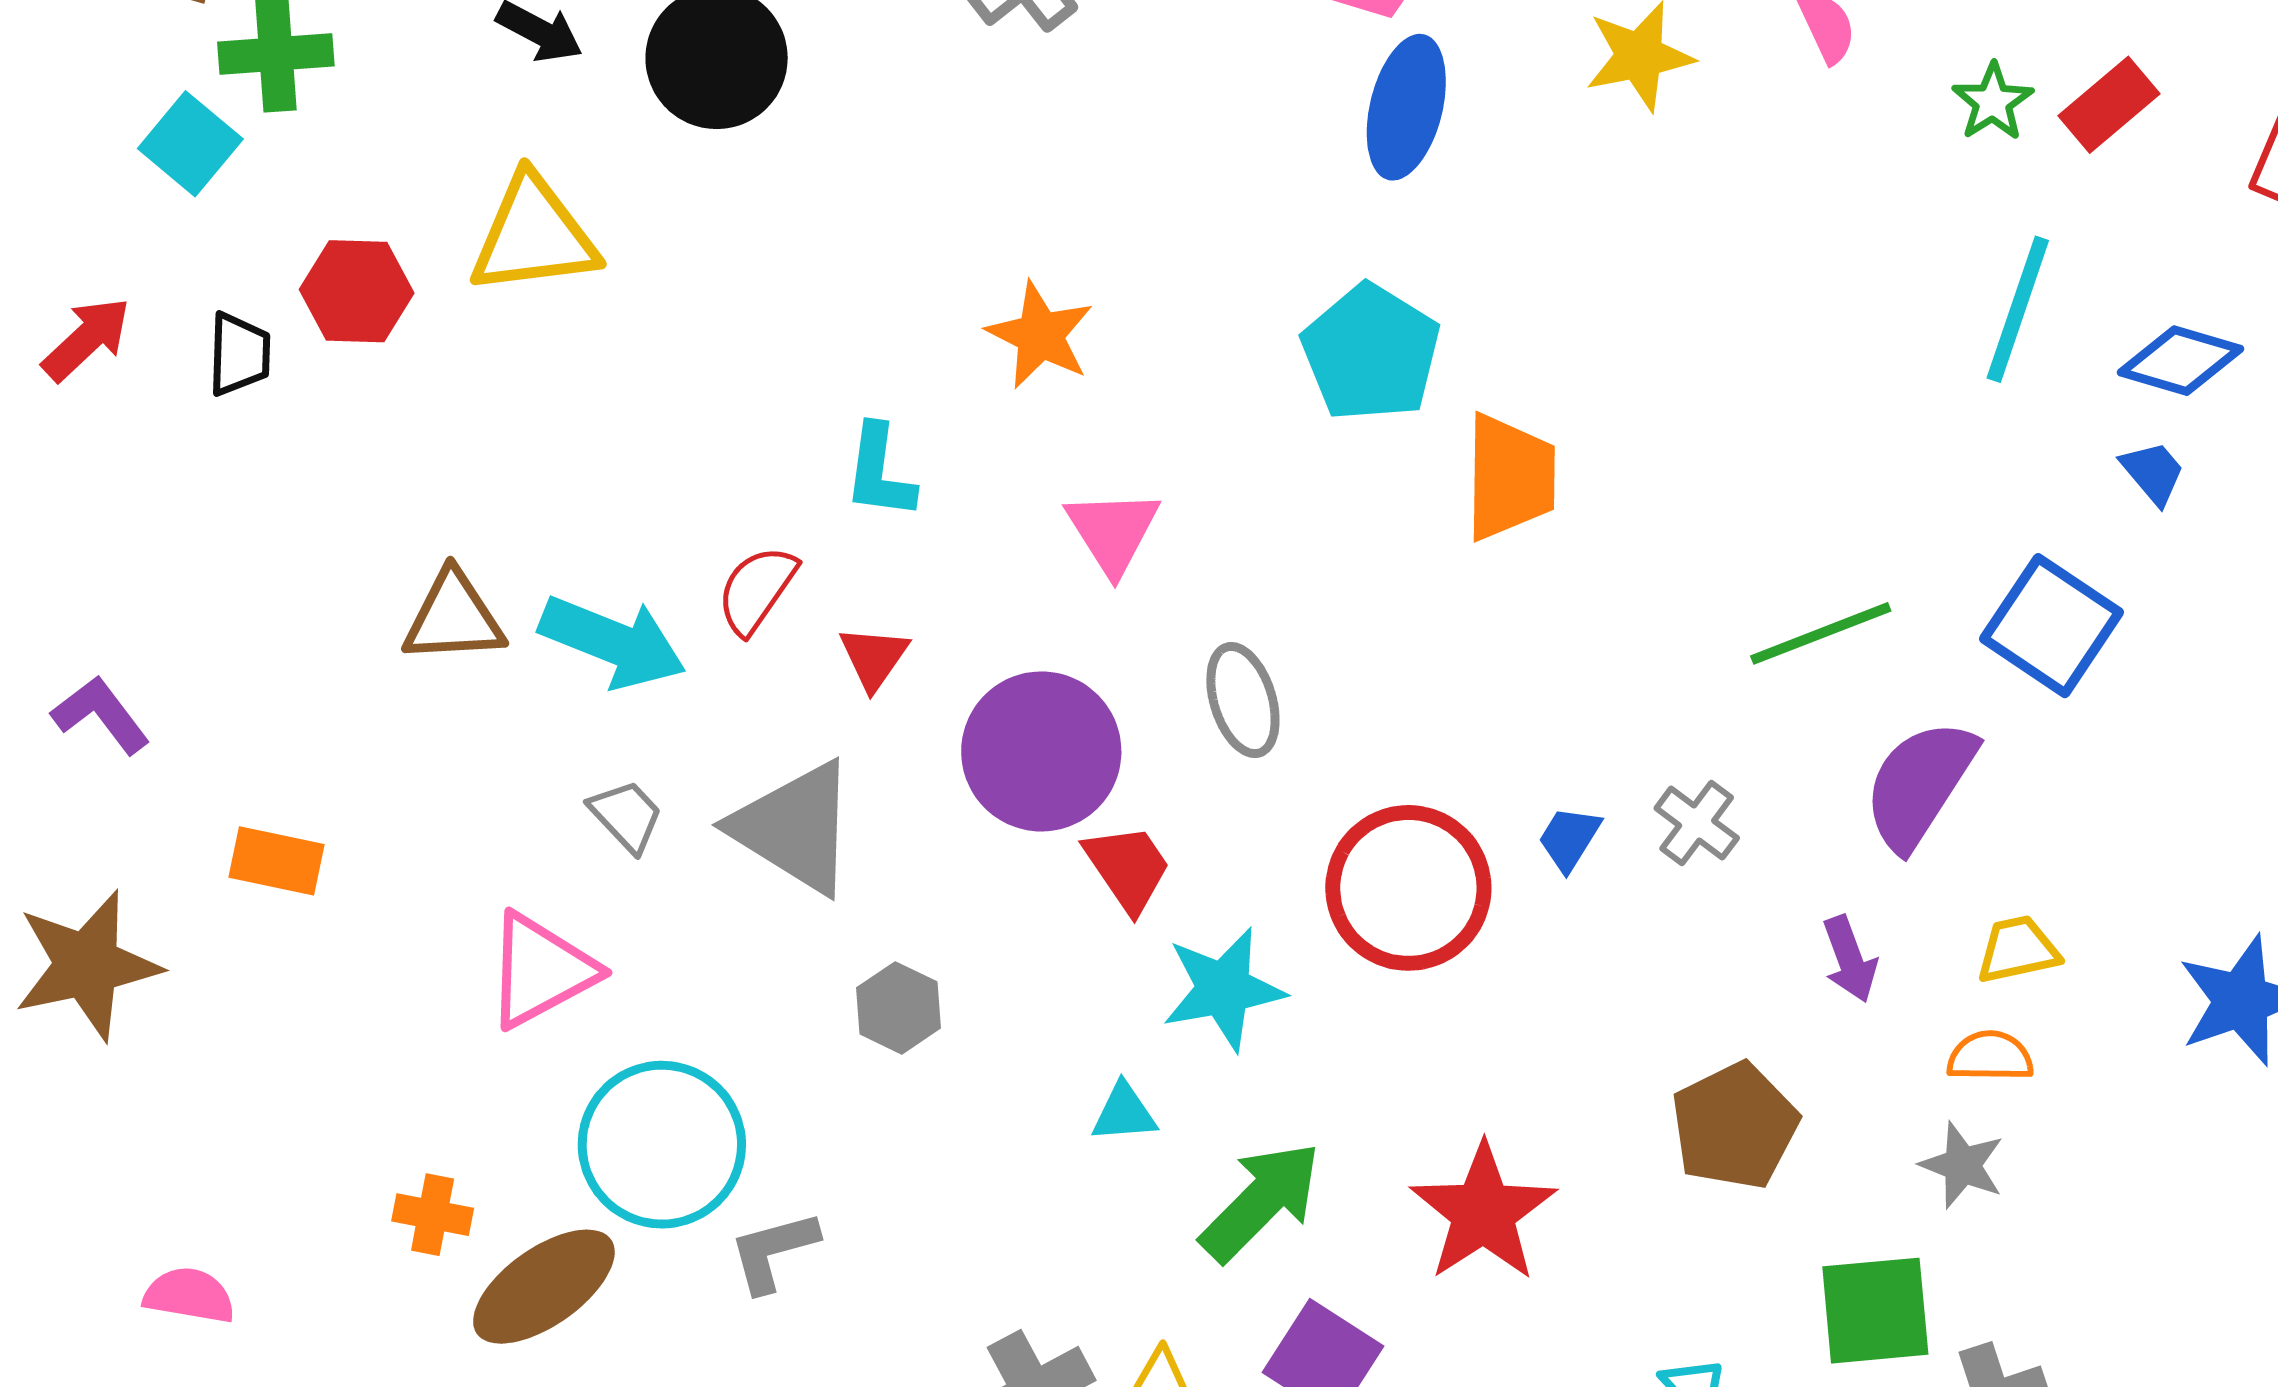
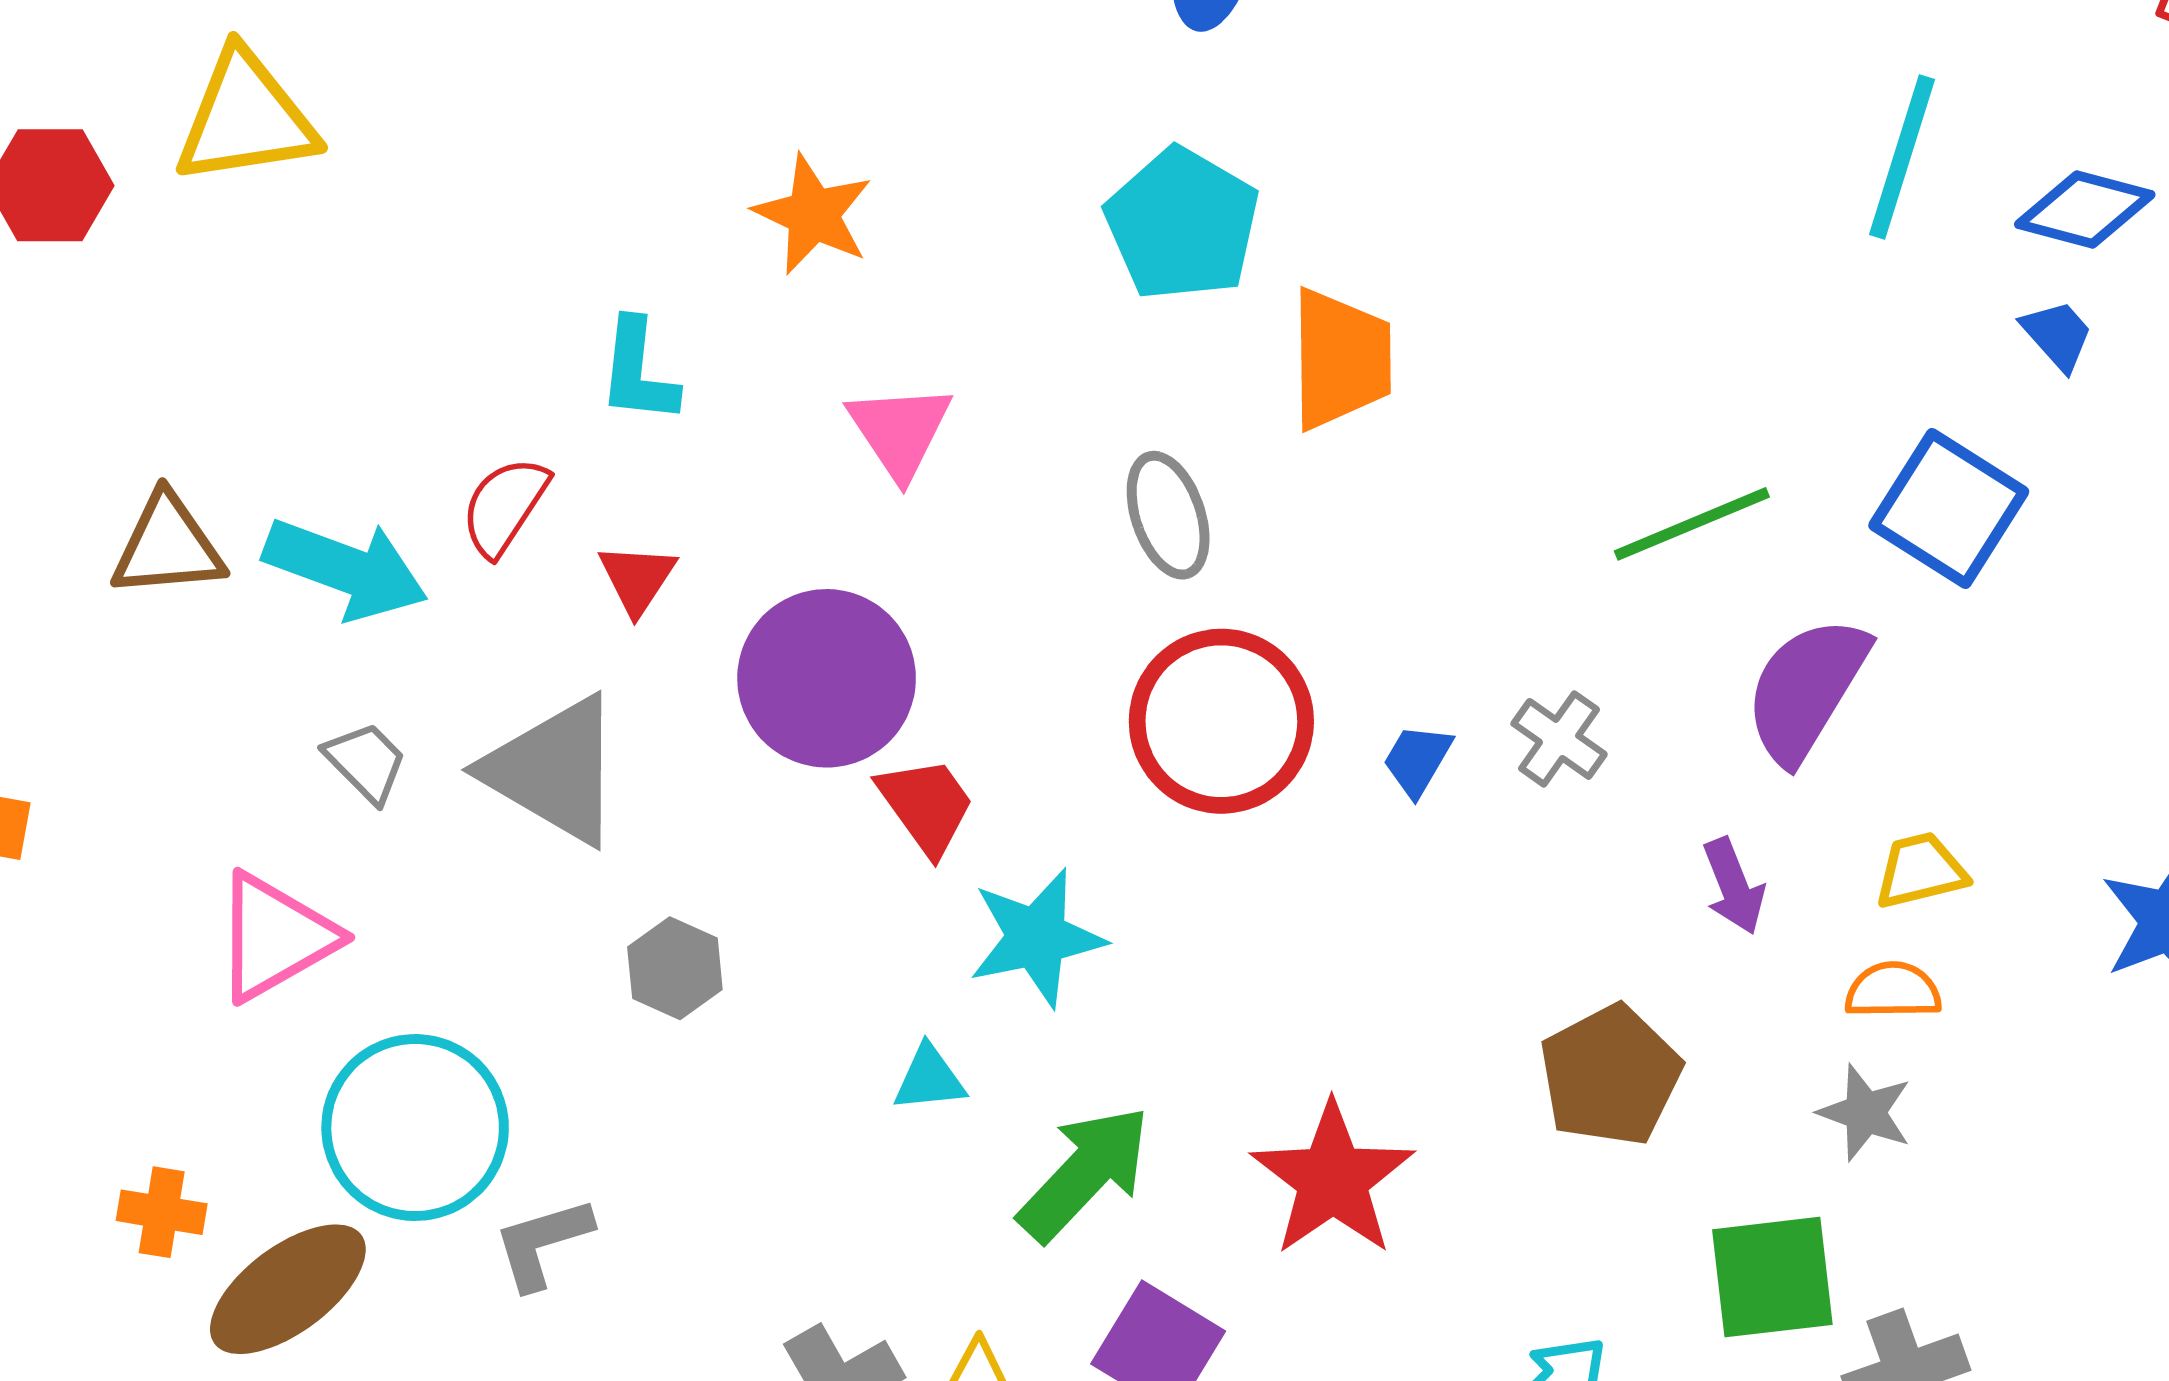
gray ellipse: (1243, 700) -> (1168, 515), moved
red circle: (1408, 888) -> (1221, 721), moved

